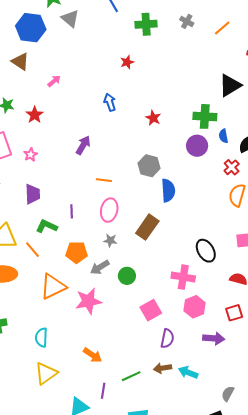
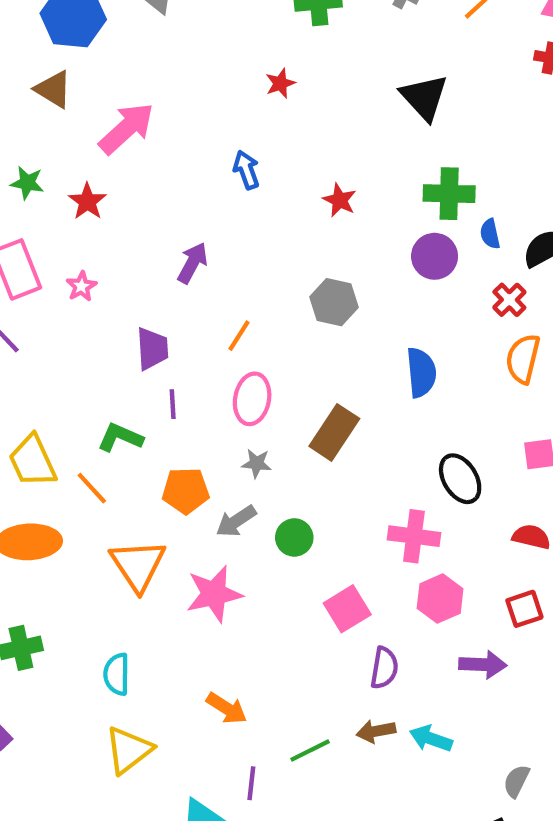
pink arrow: (54, 81) -> (126, 128), size x2.0
black triangle: (230, 85) -> (424, 97), moved, turned -40
orange line: (104, 180) -> (239, 336), turned -63
blue semicircle: (168, 190) -> (421, 372), moved
purple trapezoid: (33, 194) -> (152, 349), moved
orange triangle: (53, 287) -> (138, 565), turned -36

